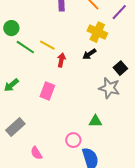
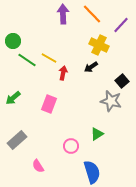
green triangle: (95, 121) -> (97, 134), turned -32
pink circle: (73, 140) -> (71, 146), moved

